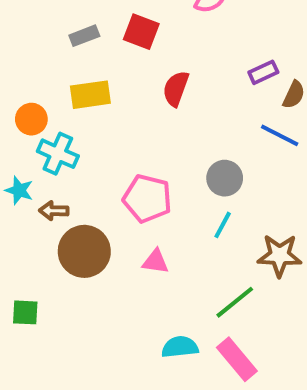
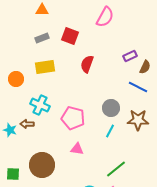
cyan cross: (58, 154) -> (40, 105), moved
cyan star: (19, 190) -> (10, 130), moved
brown circle: (84, 251) -> (42, 165), moved
brown star: (280, 255) -> (138, 120), moved

